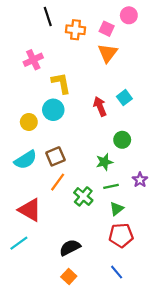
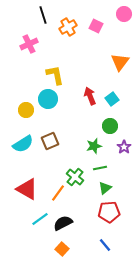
pink circle: (129, 15) -> (124, 14), moved
orange cross: (76, 30) -> (68, 27), turned -36
orange triangle: (108, 53) -> (120, 62), moved
pink cross: (33, 60) -> (29, 44), moved
cyan square: (124, 98) -> (112, 99), moved
purple star: (140, 180) -> (124, 147), moved
orange line: (58, 182) -> (58, 193), moved
cyan line: (19, 243) -> (40, 219), moved

